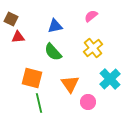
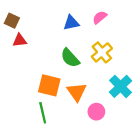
blue triangle: (55, 26) -> (71, 23), moved
green semicircle: (53, 52) -> (70, 58), moved
orange square: (32, 78) -> (49, 85), moved

